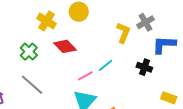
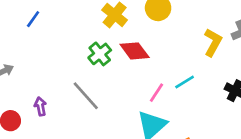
green cross: (29, 52) -> (100, 54), moved
pink line: (85, 76) -> (156, 93), turned -35

